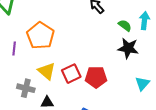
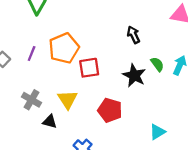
black star: (128, 48) -> (134, 75), moved
yellow triangle: (47, 71) -> (68, 99), moved
red square: (71, 74) -> (89, 68), moved

